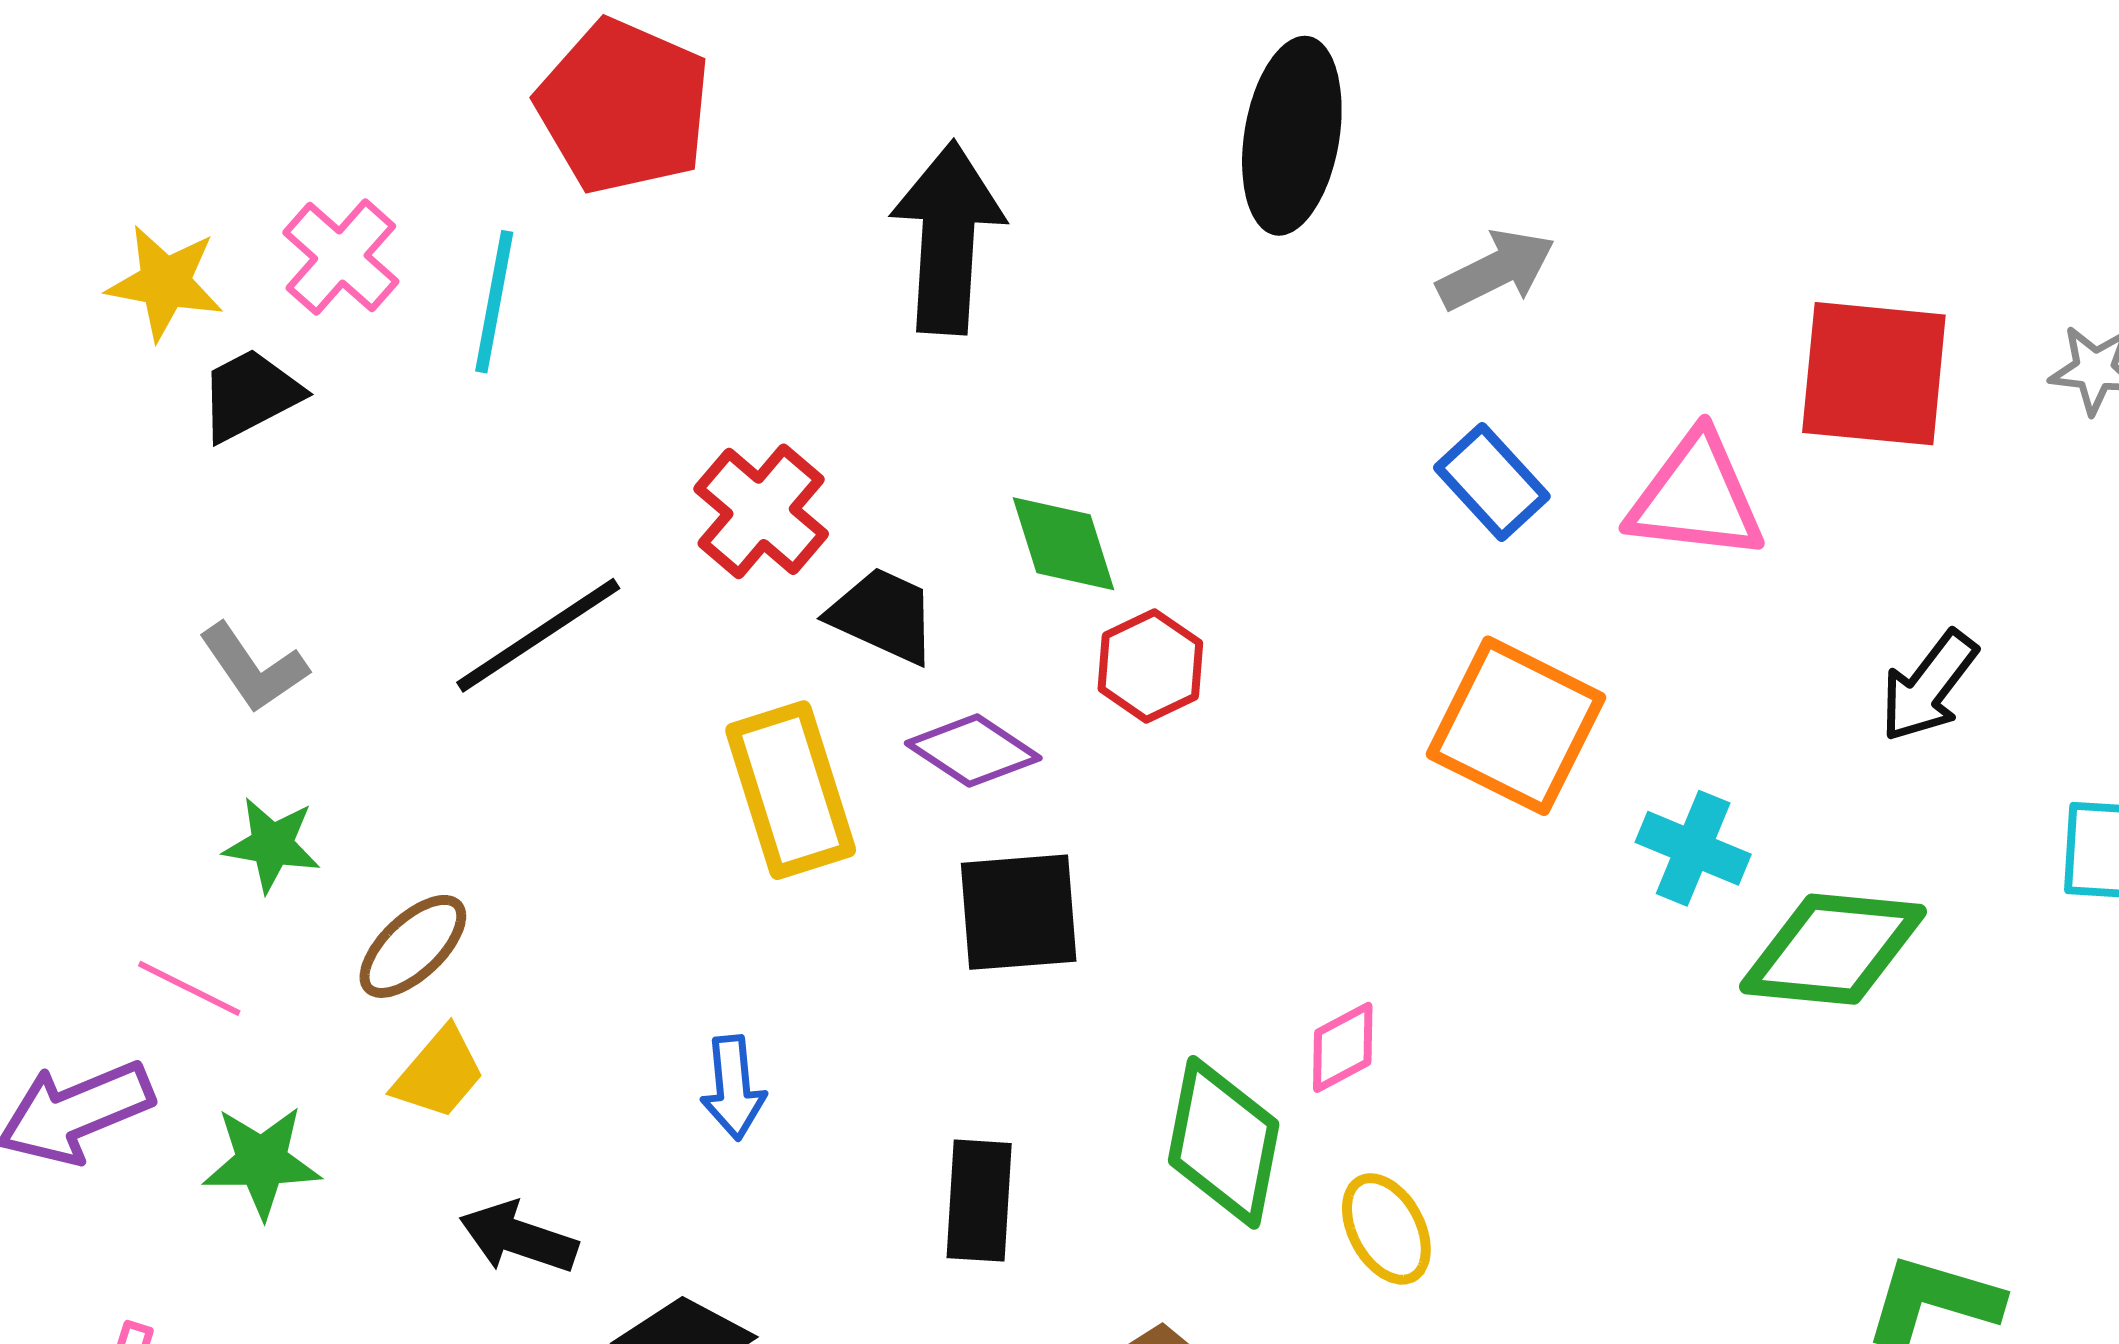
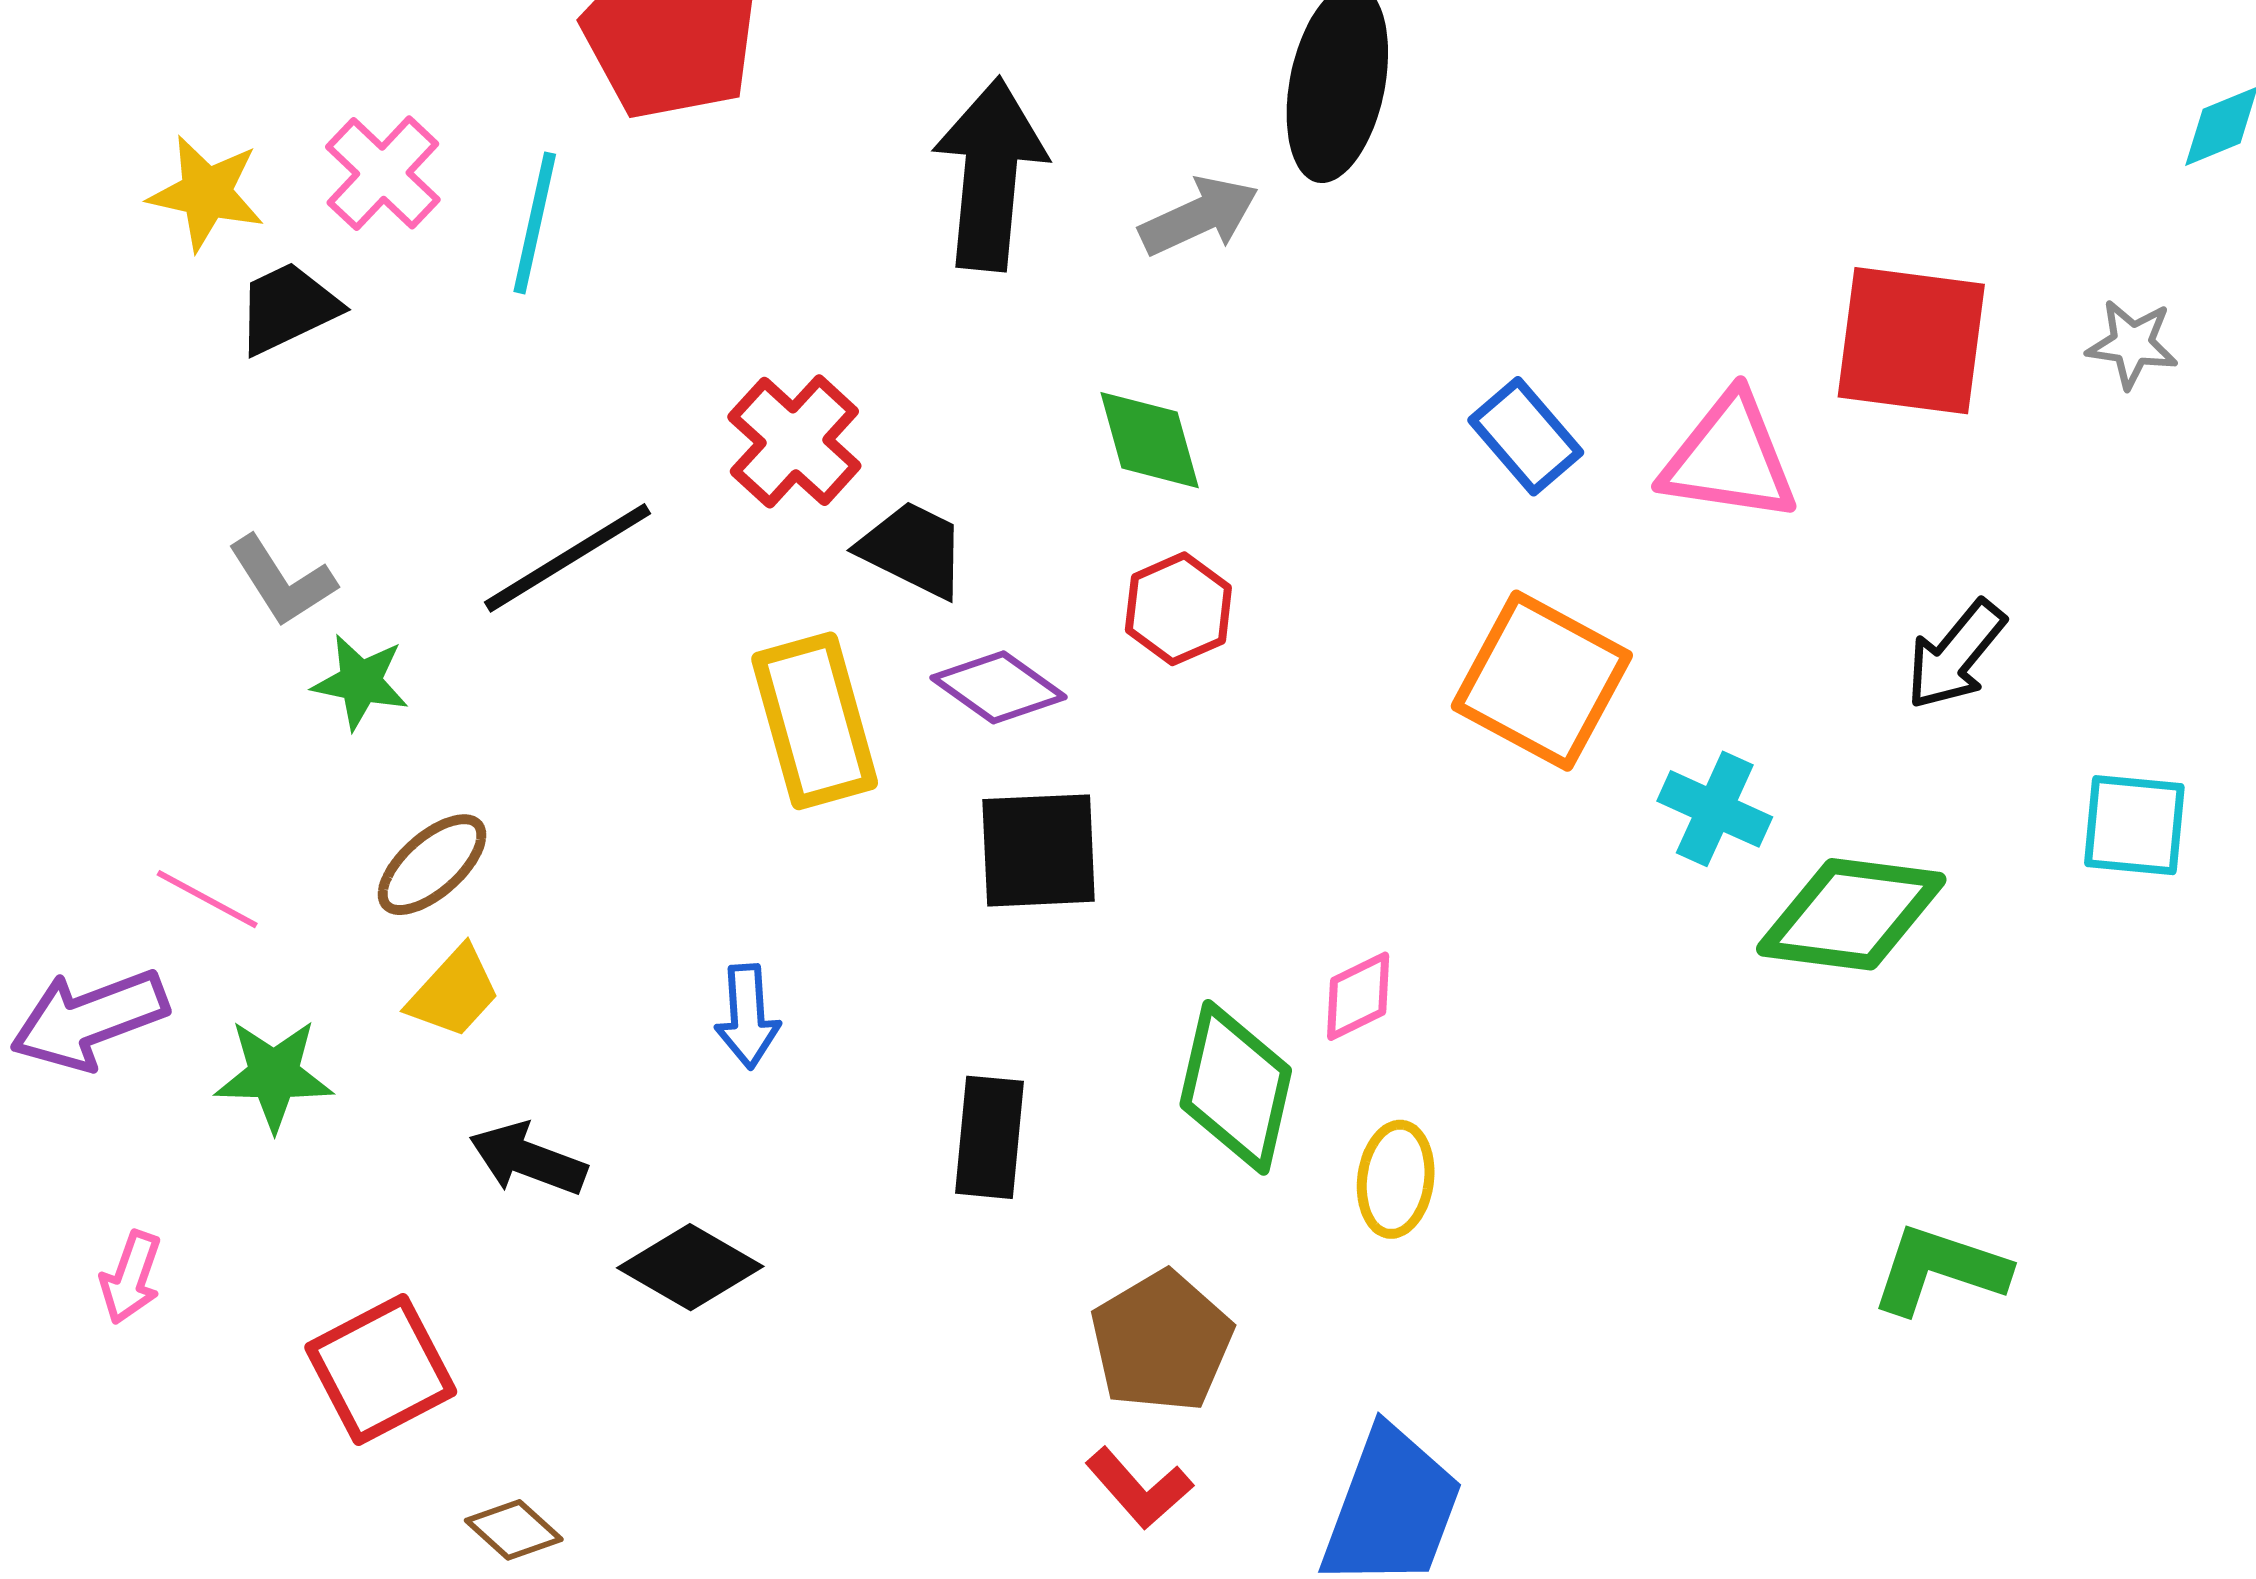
gray arrow: (1496, 270) -> (1199, 216), moved
green diamond: (1063, 544) -> (1150, 440), moved
green star: (272, 845) -> (360, 682), moved
yellow ellipse: (1386, 1229) -> (1396, 1179), turned 34

